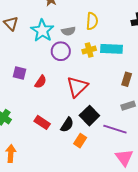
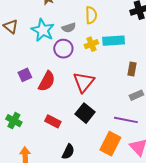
purple square: (20, 73) -> (25, 75), turned -32
red semicircle: (41, 82) -> (47, 81), size x1.5
black square: (89, 116) -> (85, 113), moved
black semicircle: (67, 125) -> (68, 152), moved
orange rectangle: (80, 141) -> (110, 144), moved, size x1.6

